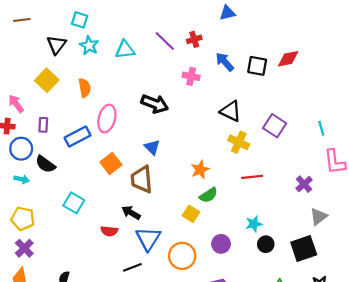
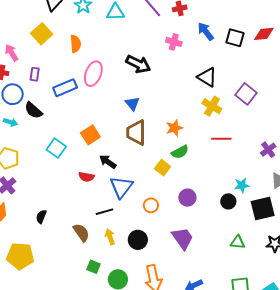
orange square: (111, 163) -> (90, 135), moved
brown trapezoid: (142, 179) -> (136, 132), moved
cyan star: (254, 224) -> (242, 185), moved
orange circle: (182, 256) -> (151, 205), size x0.6

